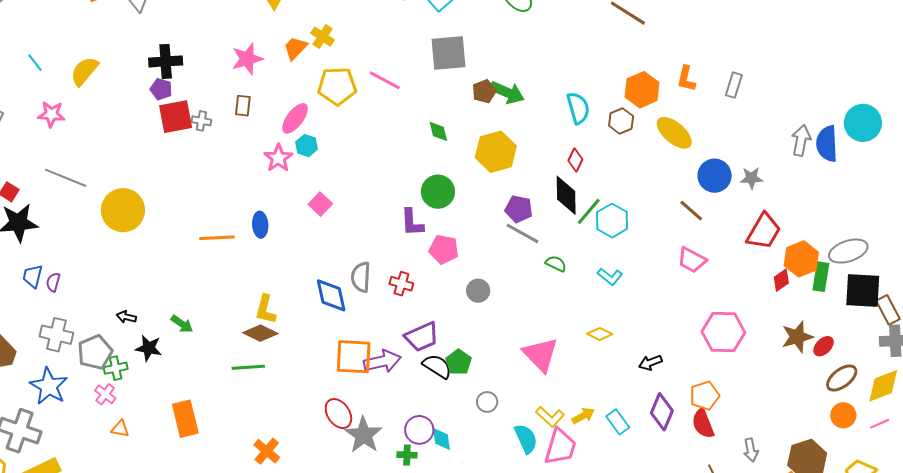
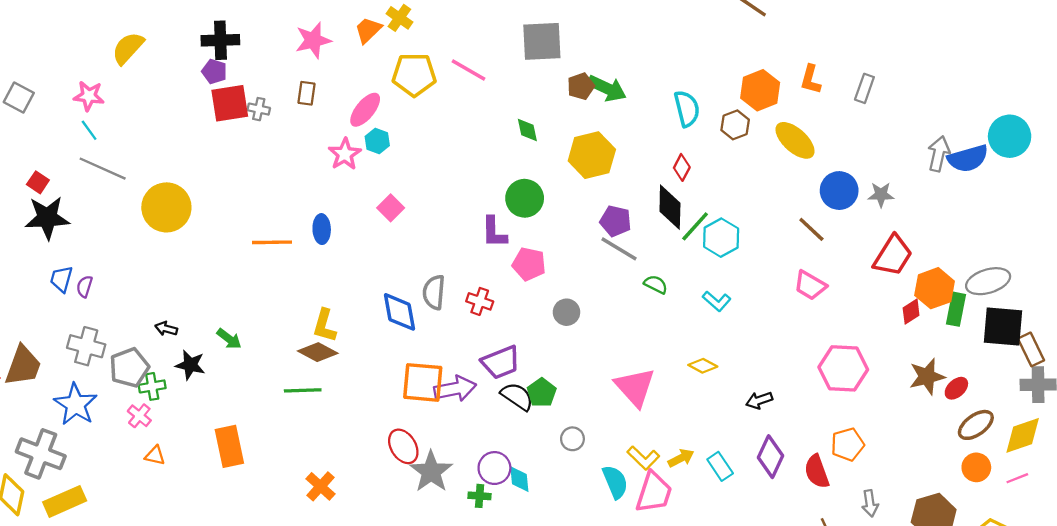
cyan line: (35, 63) -> (89, 130), moved
blue semicircle: (827, 144) -> (968, 158), turned -105
orange pentagon: (705, 396) -> (848, 444), moved

